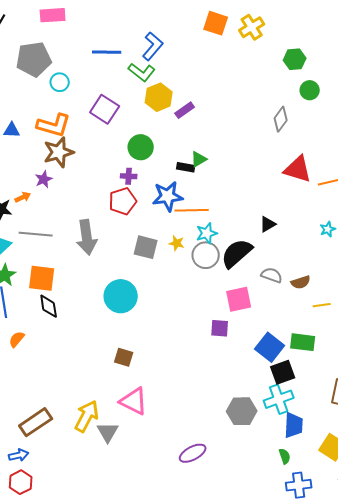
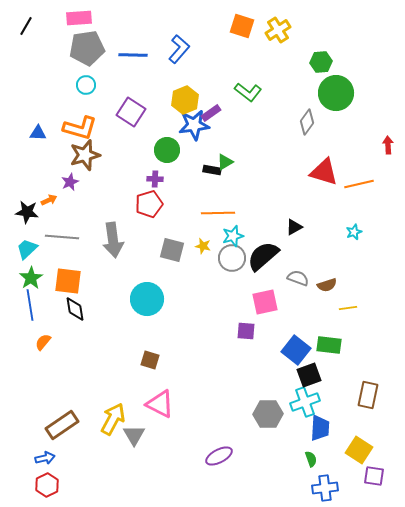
gray pentagon: (34, 59) -> (87, 48), moved
green L-shape: (142, 72) -> (248, 92), moved
green circle: (310, 90) -> (336, 93), size x1.8
blue star: (168, 196) -> (194, 125), moved

